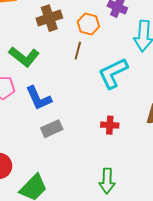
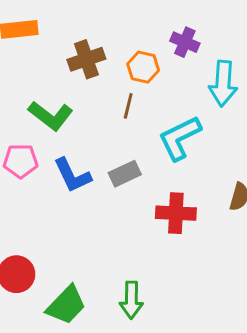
red cross: (110, 125) -> (176, 213), size x1.5
gray rectangle: (52, 129) -> (125, 174), moved
green arrow: (107, 181) -> (131, 300), moved

